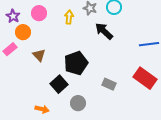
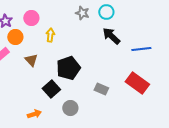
yellow arrow: (69, 17) -> (50, 35), moved
black arrow: (104, 31) -> (111, 36), moved
orange arrow: (42, 109) -> (34, 114), turned -32

